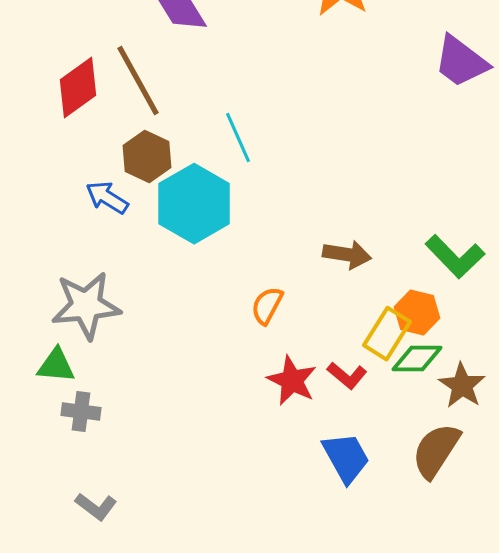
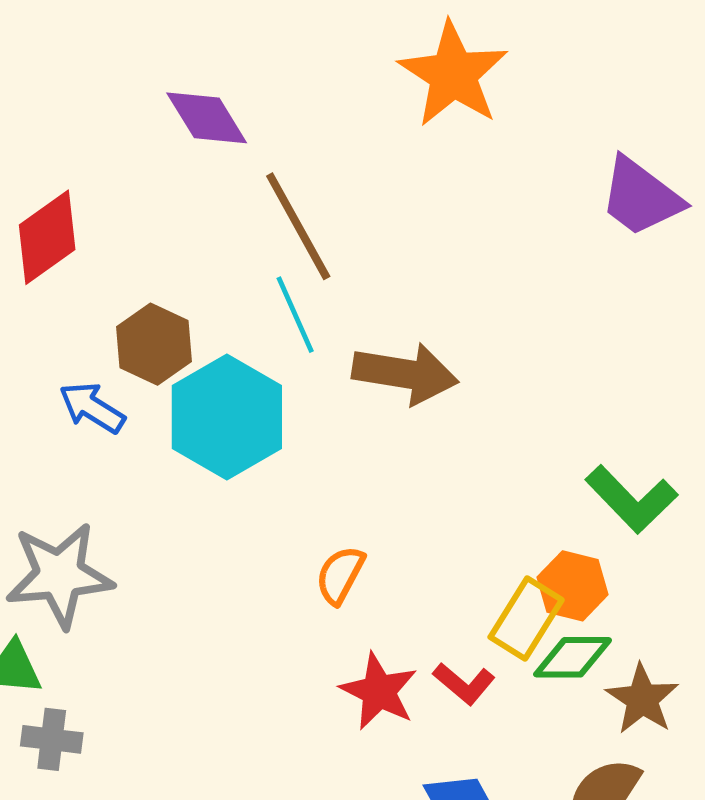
brown line: (138, 81) -> (298, 226), moved
brown arrow: (347, 255) -> (405, 374), moved, size x1.4

